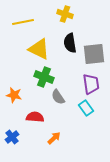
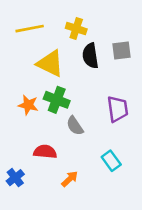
yellow cross: (65, 14) -> (76, 29), moved
gray square: (94, 54) -> (122, 51), moved, size x0.7
orange star: (14, 95) -> (28, 105), moved
cyan rectangle: (86, 108) -> (111, 161), moved

